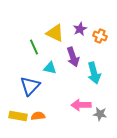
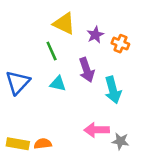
yellow triangle: (55, 33) -> (64, 24), moved
green line: (34, 47) -> (52, 51), moved
blue triangle: (30, 86) -> (18, 82), moved

